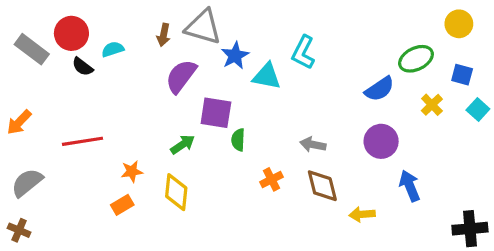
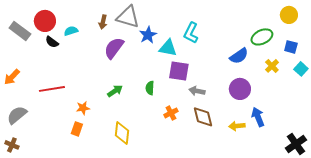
purple square: (216, 113) -> (179, 71), moved
yellow diamond: (176, 192) -> (122, 133), moved
orange rectangle: (122, 205) -> (77, 129), turned -40
yellow arrow: (362, 214) -> (237, 126), moved
black cross: (470, 229) -> (296, 144), turned -30

